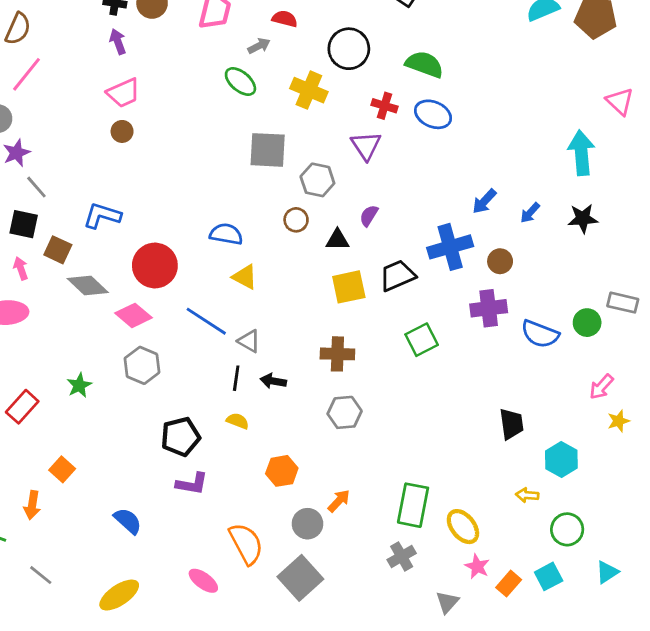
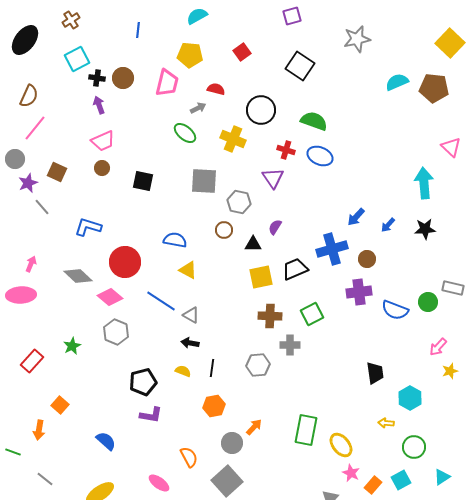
black square: (24, 224) -> (143, 181), moved
brown square: (58, 250) -> (57, 172), moved
pink arrow: (21, 268) -> (31, 264), turned 42
brown cross: (337, 354) -> (270, 316), moved
black line: (236, 378) -> (212, 368), moved
black arrow: (273, 381) -> (190, 343), moved
orange semicircle: (246, 544) -> (189, 457), size x0.7
gray cross: (402, 556) -> (290, 345), moved, turned 30

